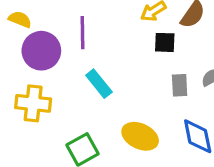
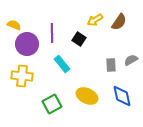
black square: (165, 42) -> (79, 39), moved, turned 32

